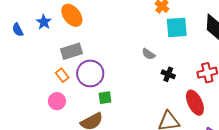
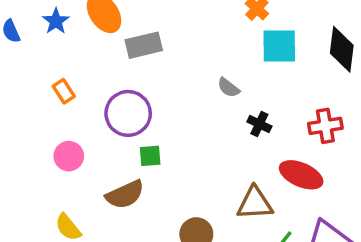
gray rectangle: (71, 51) -> (144, 45), moved
orange rectangle: (62, 75) -> (64, 91), moved
red ellipse: (195, 103) -> (301, 175), turned -45

